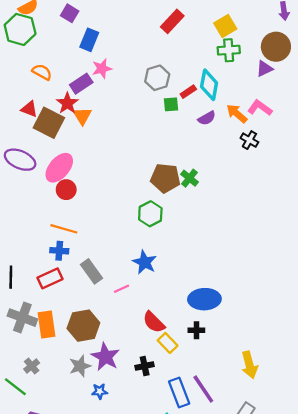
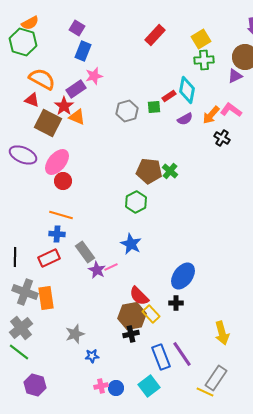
purple square: (70, 13) -> (77, 28), moved
orange semicircle: (42, 72) -> (42, 79), size x1.5
gray hexagon: (157, 78) -> (127, 111), moved
red triangle: (29, 109) -> (32, 100), moved
orange arrow: (237, 114) -> (211, 115), turned -90
orange triangle: (82, 116) -> (77, 117), turned -36
blue ellipse: (204, 299) -> (183, 276), turned -52
brown hexagon: (83, 326) -> (132, 316), moved
purple star: (105, 357) -> (97, 270), moved, size x0.7
gray cross: (32, 366) -> (21, 328), moved, size x1.6

